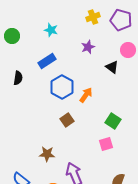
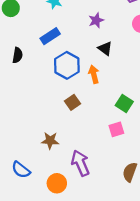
black triangle: (112, 67) -> (105, 48), moved
orange arrow: (86, 95) -> (94, 74), turned -49

